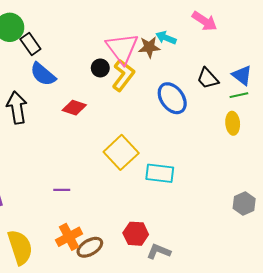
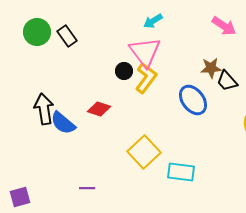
cyan arrow: (166, 38) -> (153, 21), moved, turned -54
black rectangle: (30, 44) -> (67, 36), moved
brown star: (149, 47) -> (211, 68), moved
blue semicircle: (43, 74) -> (63, 123), moved

